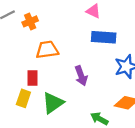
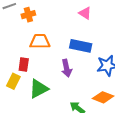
blue rectangle: (104, 37) -> (81, 46), moved

